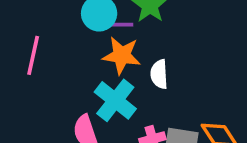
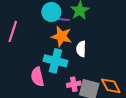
cyan cross: (115, 100) -> (55, 61), turned -30

